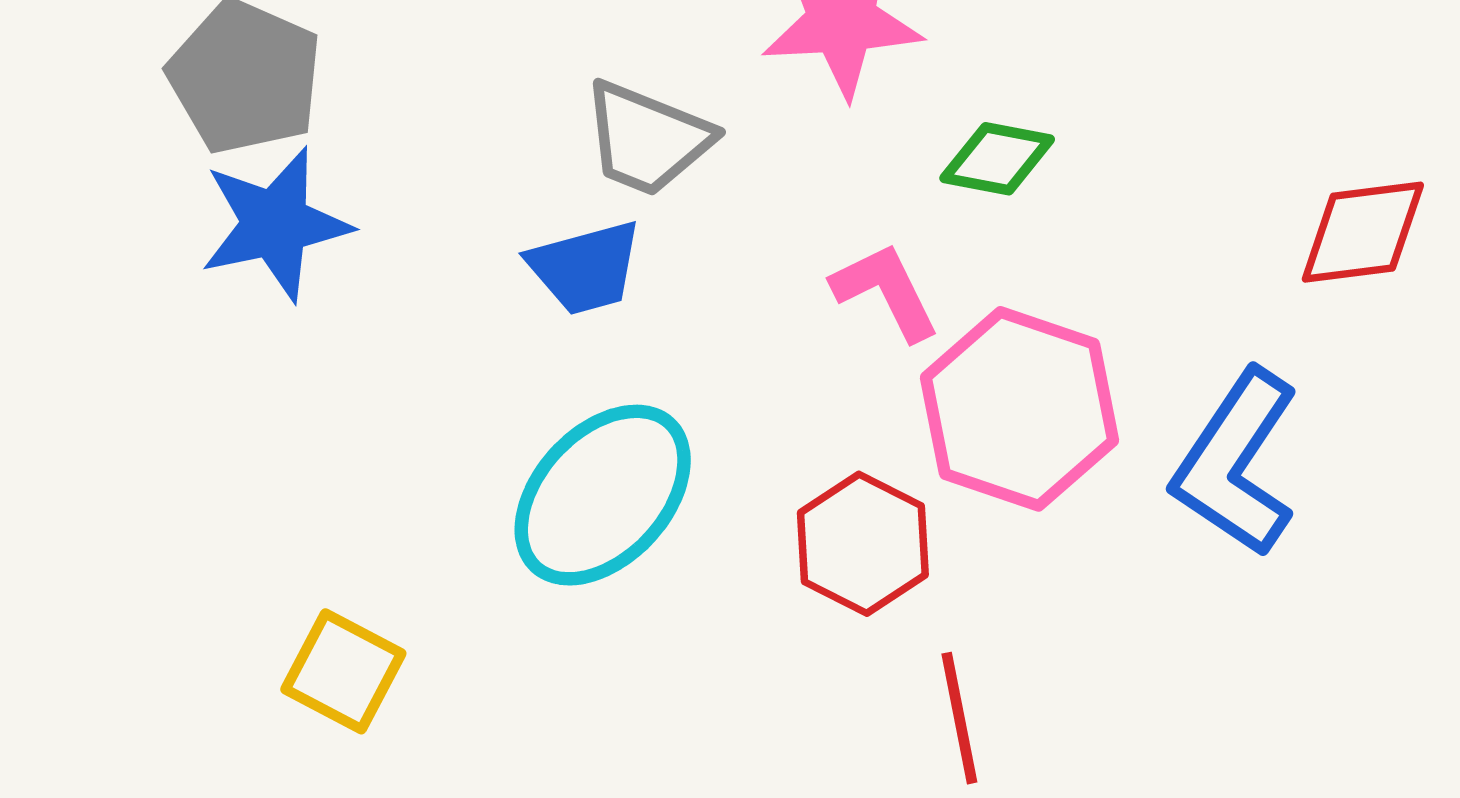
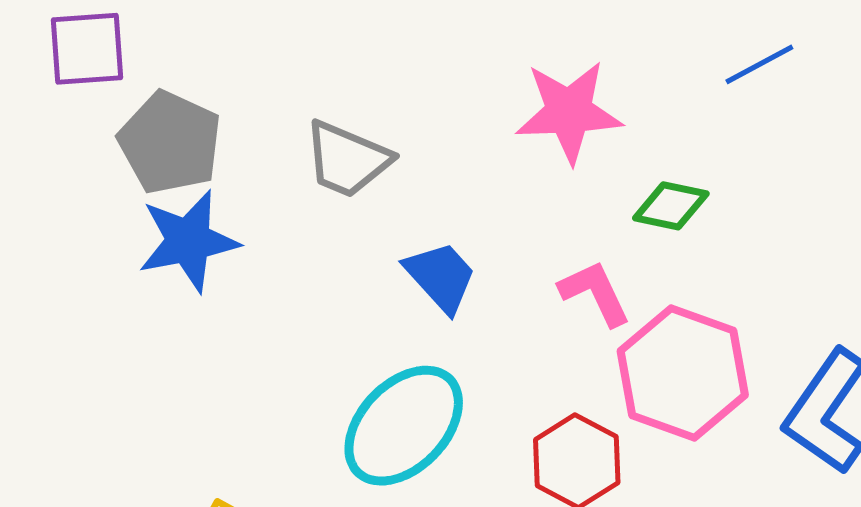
gray trapezoid: (647, 139) -> (347, 159), moved
blue trapezoid: (585, 268) -> (441, 277), moved, turned -118

